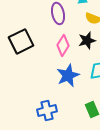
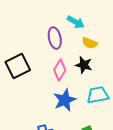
black star: (87, 40) -> (84, 65), turned 30

